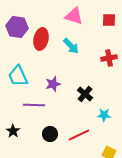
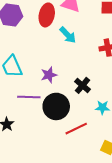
red ellipse: (41, 39) -> (47, 15), moved
black circle: (50, 134) -> (56, 106), moved, size x1.6

